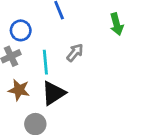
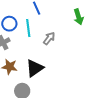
cyan line: (45, 62) -> (28, 28), moved

